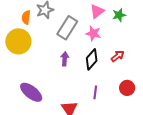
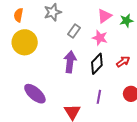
orange semicircle: (26, 17) -> (19, 15), moved
gray rectangle: (67, 28) -> (74, 31), size x0.6
purple arrow: (65, 59) -> (70, 62), size x1.5

